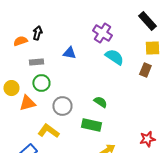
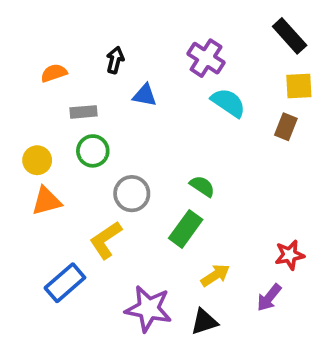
black arrow: (37, 33) -> (115, 60), moved
orange triangle: (27, 103) -> (46, 201), moved
green rectangle: (91, 125) -> (186, 229), turned -66
yellow L-shape: (48, 131) -> (106, 240), turned -70

